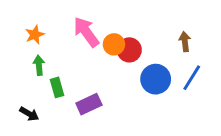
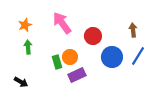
orange circle: (114, 44) -> (70, 57), moved
green rectangle: (57, 87) -> (57, 62), moved
purple rectangle: (89, 104) -> (77, 75), moved

